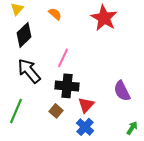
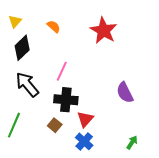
purple semicircle: (122, 91) -> (125, 93), moved

